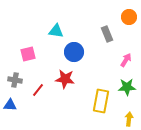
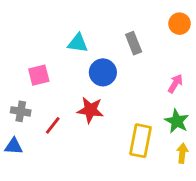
gray rectangle: (107, 34) -> (134, 43), moved
green star: (127, 87) -> (177, 121), turned 30
yellow arrow: (129, 119) -> (182, 153), moved

